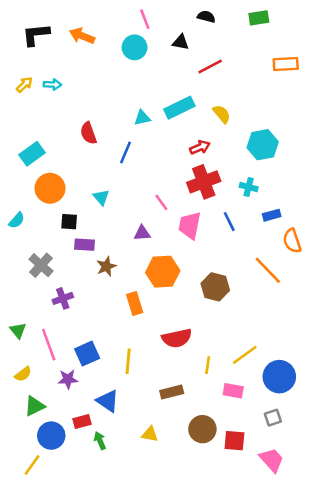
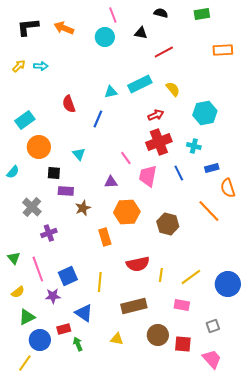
yellow line: (208, 365) -> (161, 275), moved
blue circle: (279, 377) -> (228, 284), moved
brown rectangle: (172, 392) -> (134, 306), size x1.4

